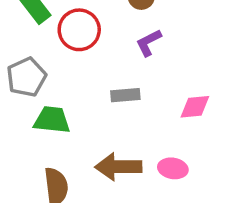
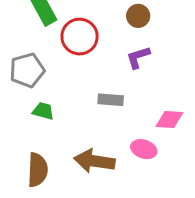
green trapezoid: (52, 120) -> (43, 111), size x0.7
pink ellipse: (173, 168) -> (144, 149), moved

